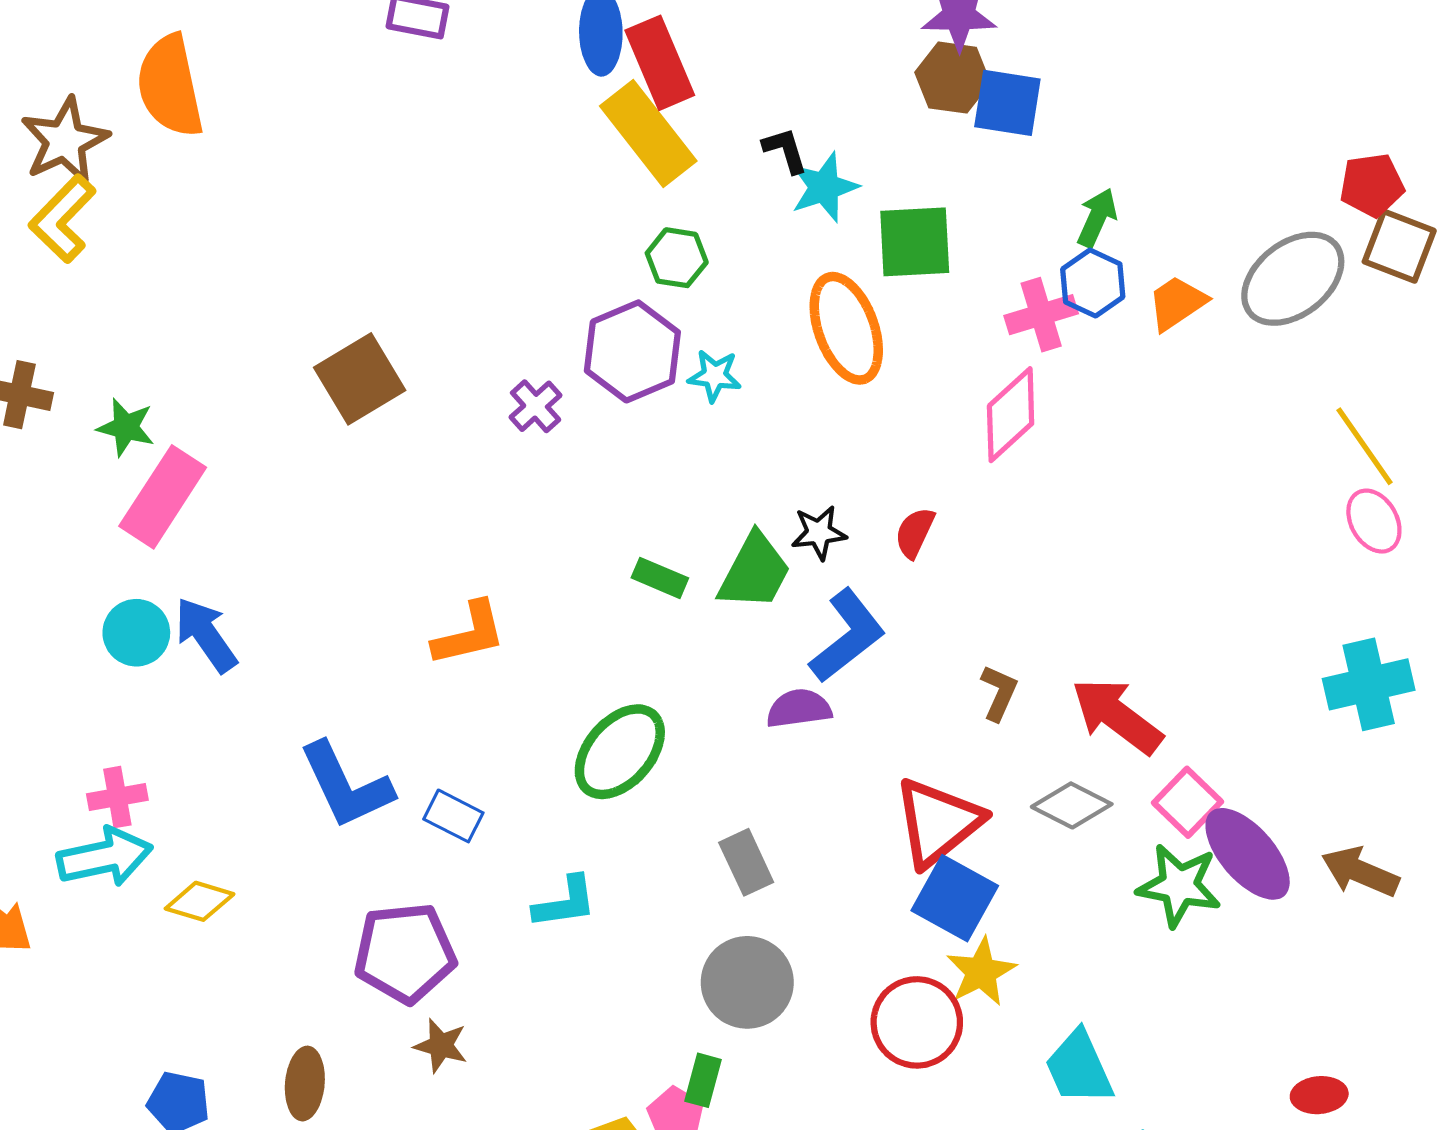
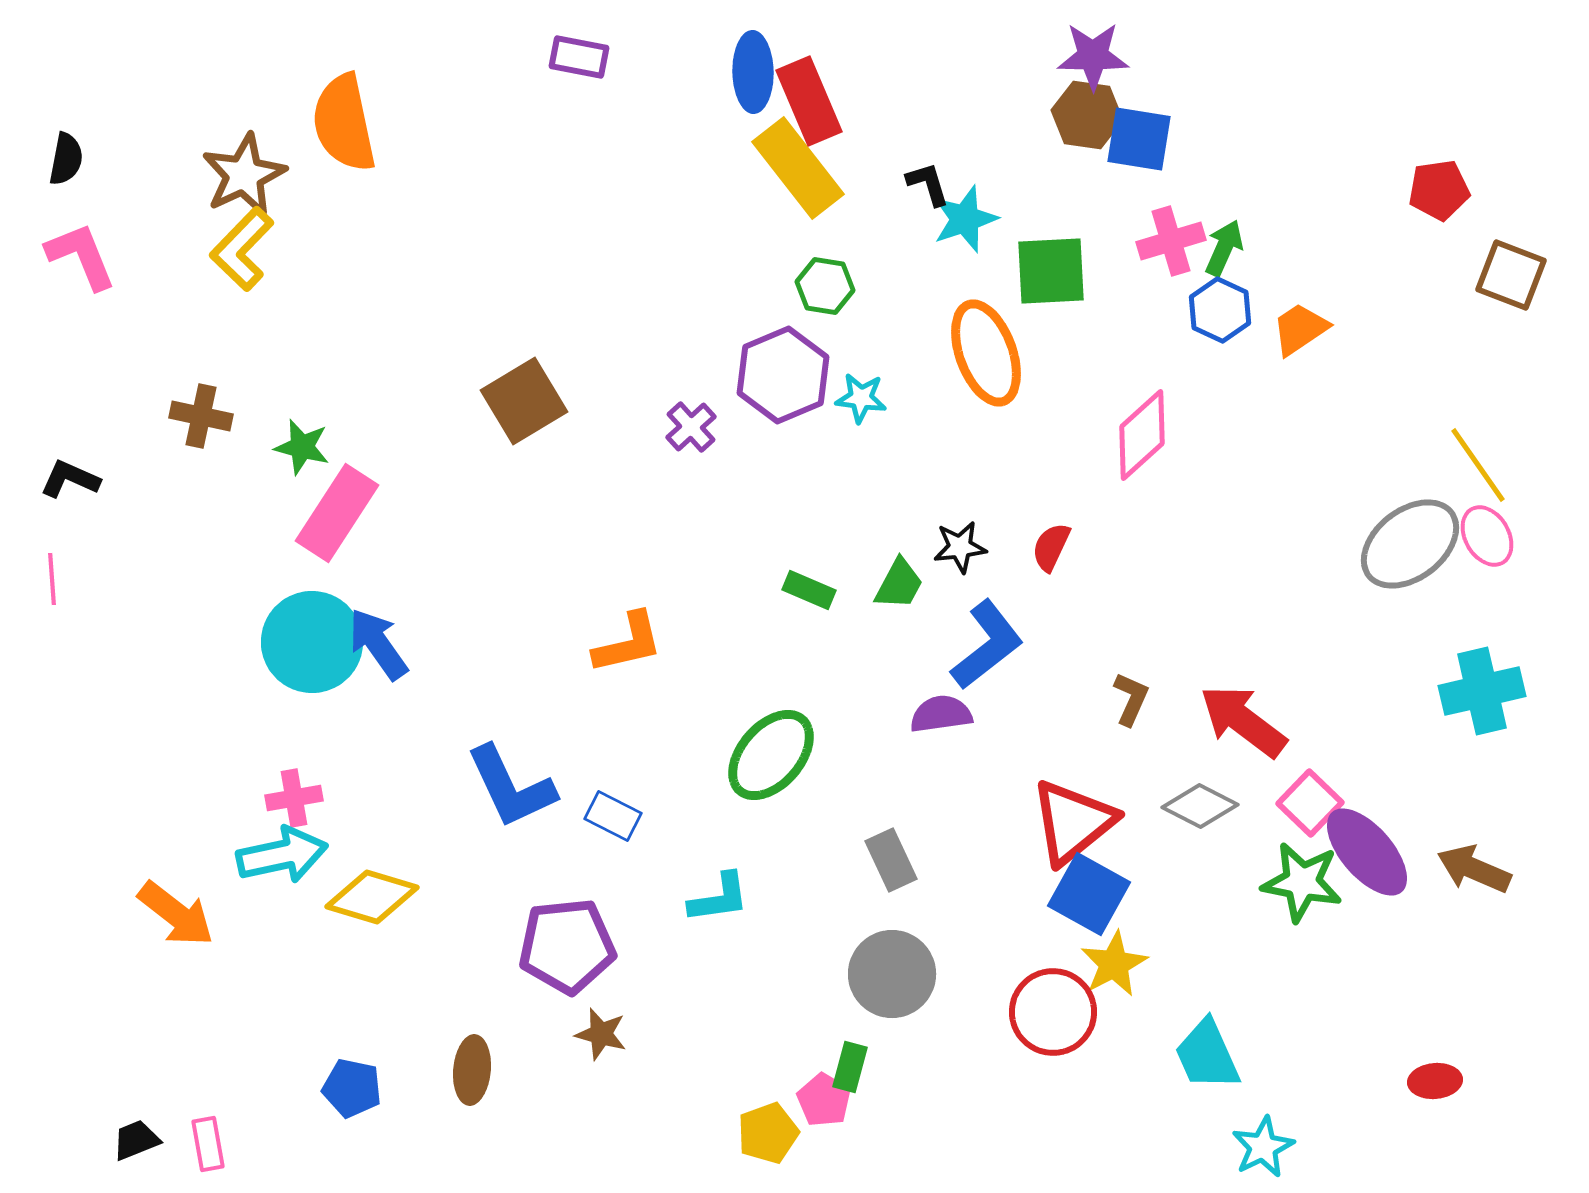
red pentagon: (1372, 185) -> (1439, 190), moved
gray ellipse: (1293, 279) -> (1410, 544), moved
pink cross: (1041, 315) -> (1171, 241), moved
green trapezoid: (755, 572) -> (899, 584), size x0.7
cyan circle: (136, 633) -> (312, 642), size x1.6
yellow diamond: (200, 901) -> (372, 897), size x1.4

